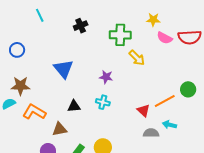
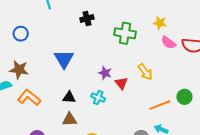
yellow arrow: (137, 58) -> (145, 72), moved
red triangle: (143, 111) -> (121, 83), moved
brown triangle: (60, 129) -> (70, 119), moved

